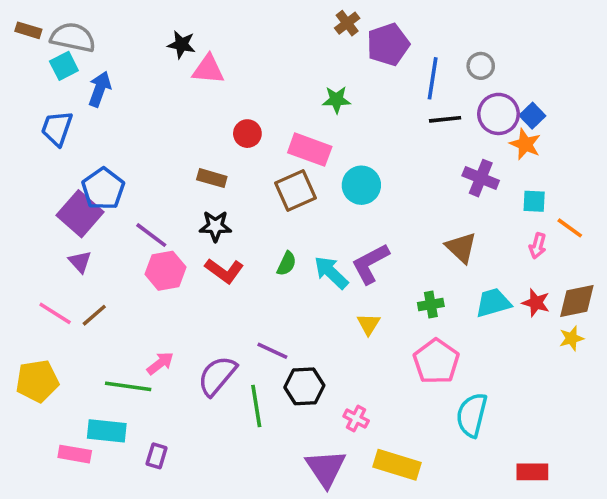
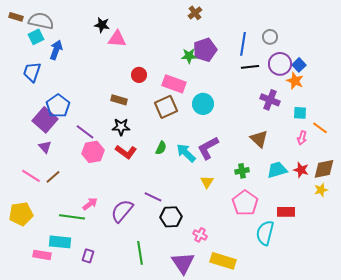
purple pentagon: (388, 45) -> (205, 50), moved
green line: (256, 406) -> (140, 253), moved
red rectangle: (532, 472) -> (286, 212), moved

